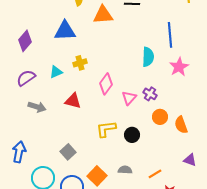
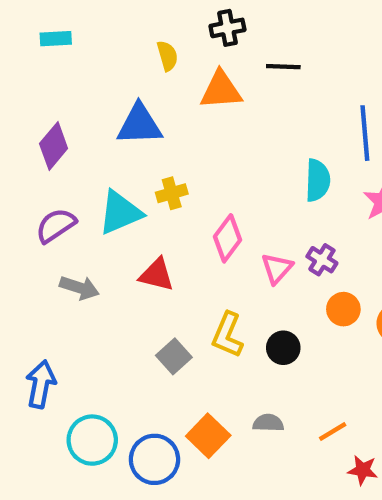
cyan triangle: (56, 72) -> (120, 213), size x1.6
yellow L-shape: (106, 129) -> (227, 335), turned -60
gray square: (68, 152) -> (174, 356), moved

